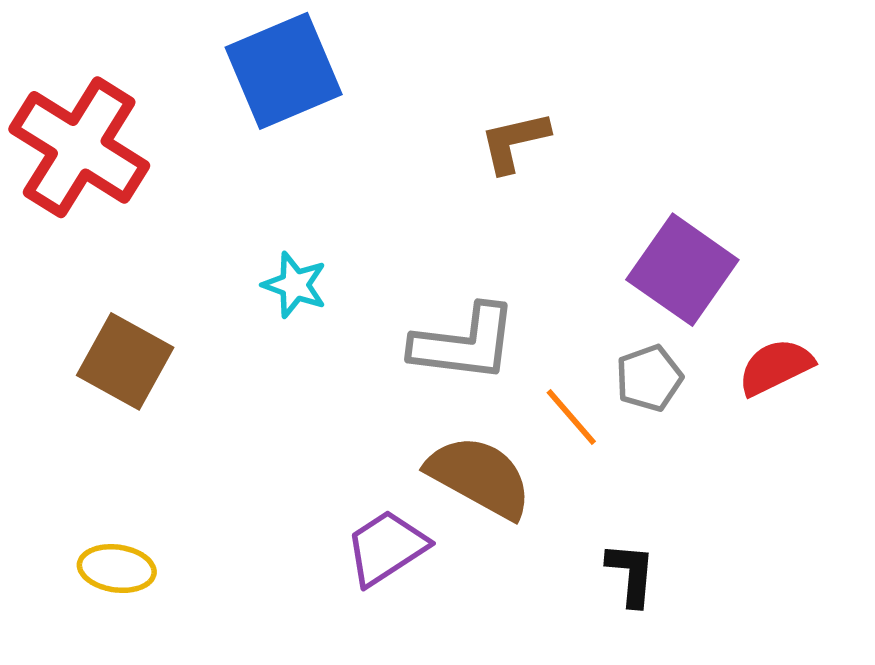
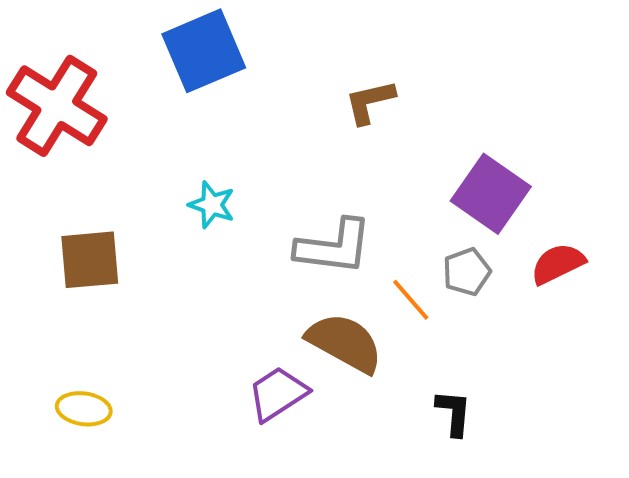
brown square: (125, 361) -> (90, 260), turned -34

